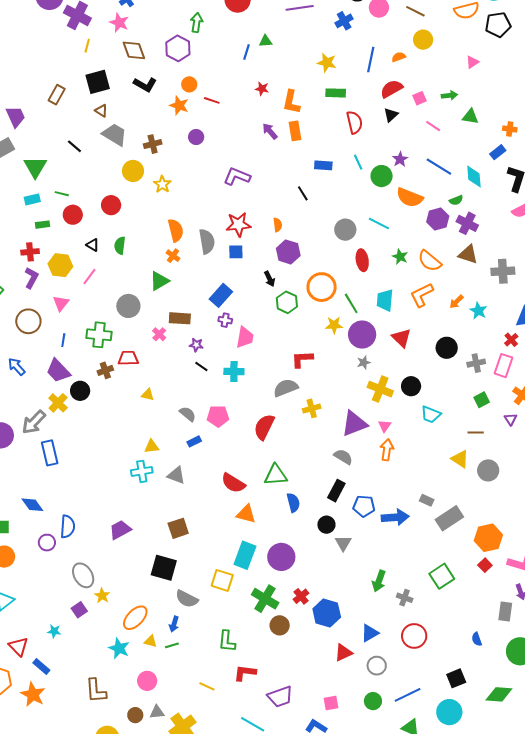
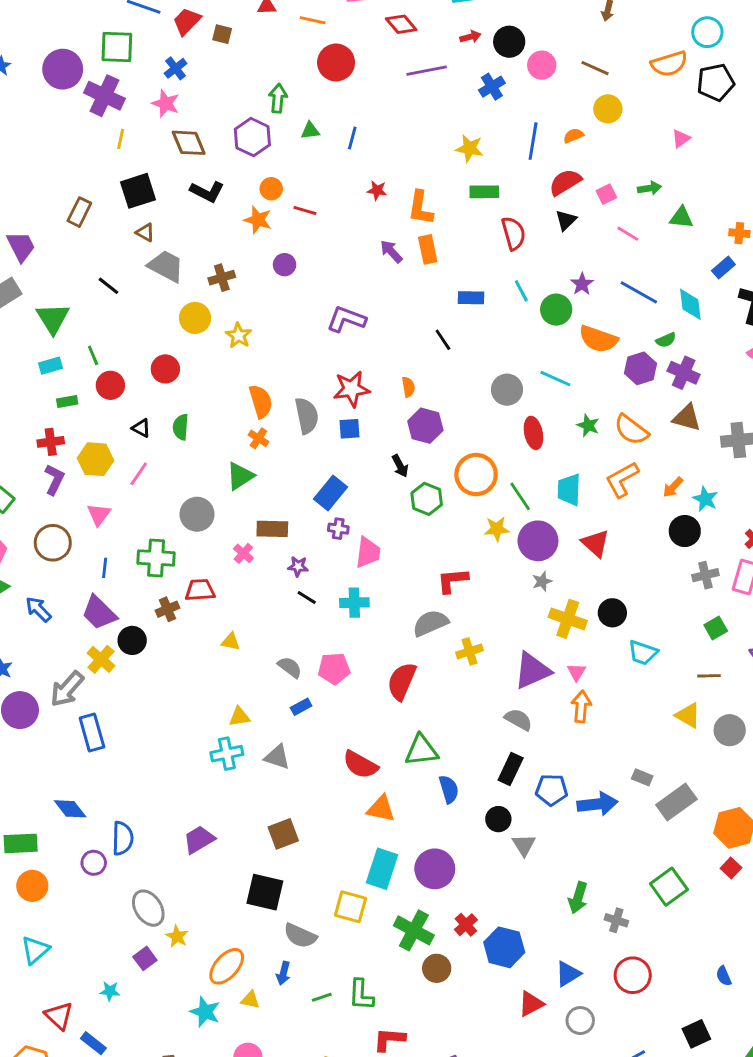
green triangle: (266, 41) -> (310, 131), moved
green line: (62, 194) -> (93, 355), turned 56
black circle: (447, 348) -> (685, 531), moved
green line: (172, 645) -> (322, 997), moved

